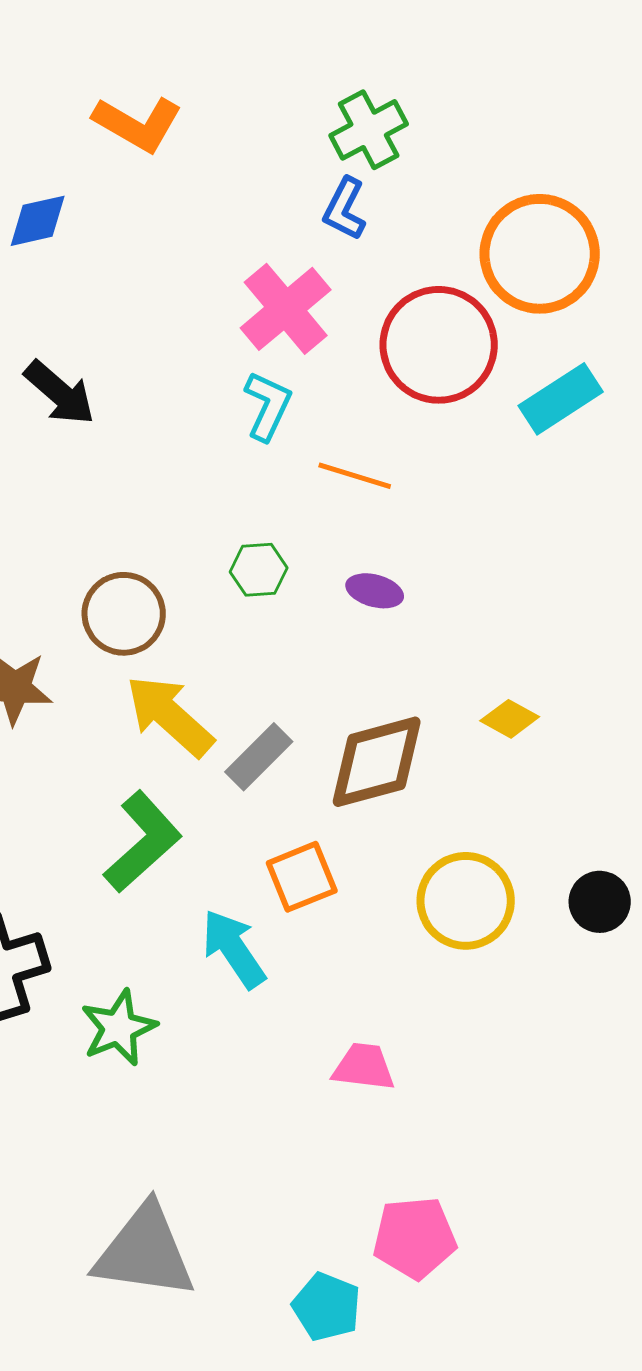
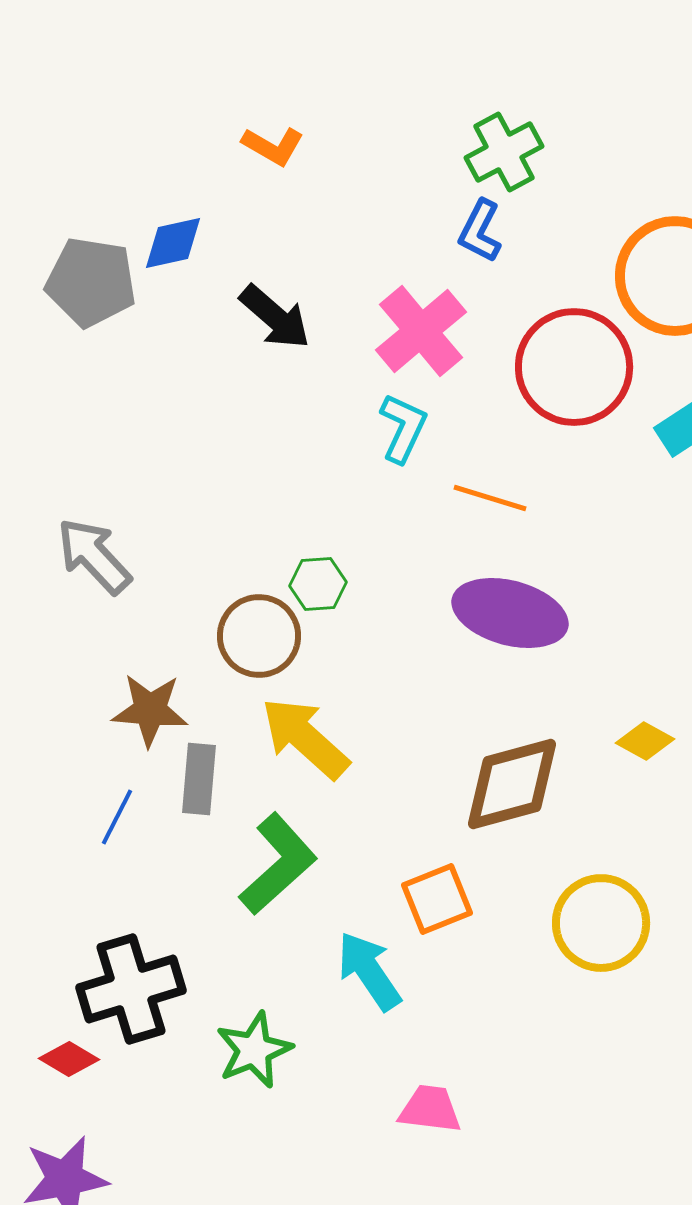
orange L-shape: (138, 124) -> (273, 146), size x0.7
black arrow: (60, 393) -> (275, 317), moved
green hexagon: (259, 570) -> (318, 584), moved
purple ellipse: (375, 591) -> (510, 613), size x2.0
gray rectangle: (259, 757) -> (199, 779), moved, turned -40
pink trapezoid: (364, 1067) -> (430, 1109), moved

